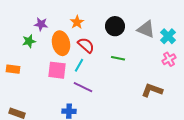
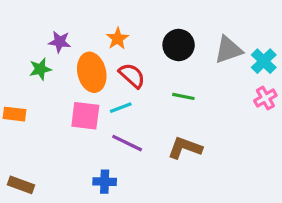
gray triangle: (146, 29) -> (228, 50), turned -42
cyan line: (79, 65) -> (121, 108), turned 40
brown L-shape: (152, 90) -> (185, 148), moved

